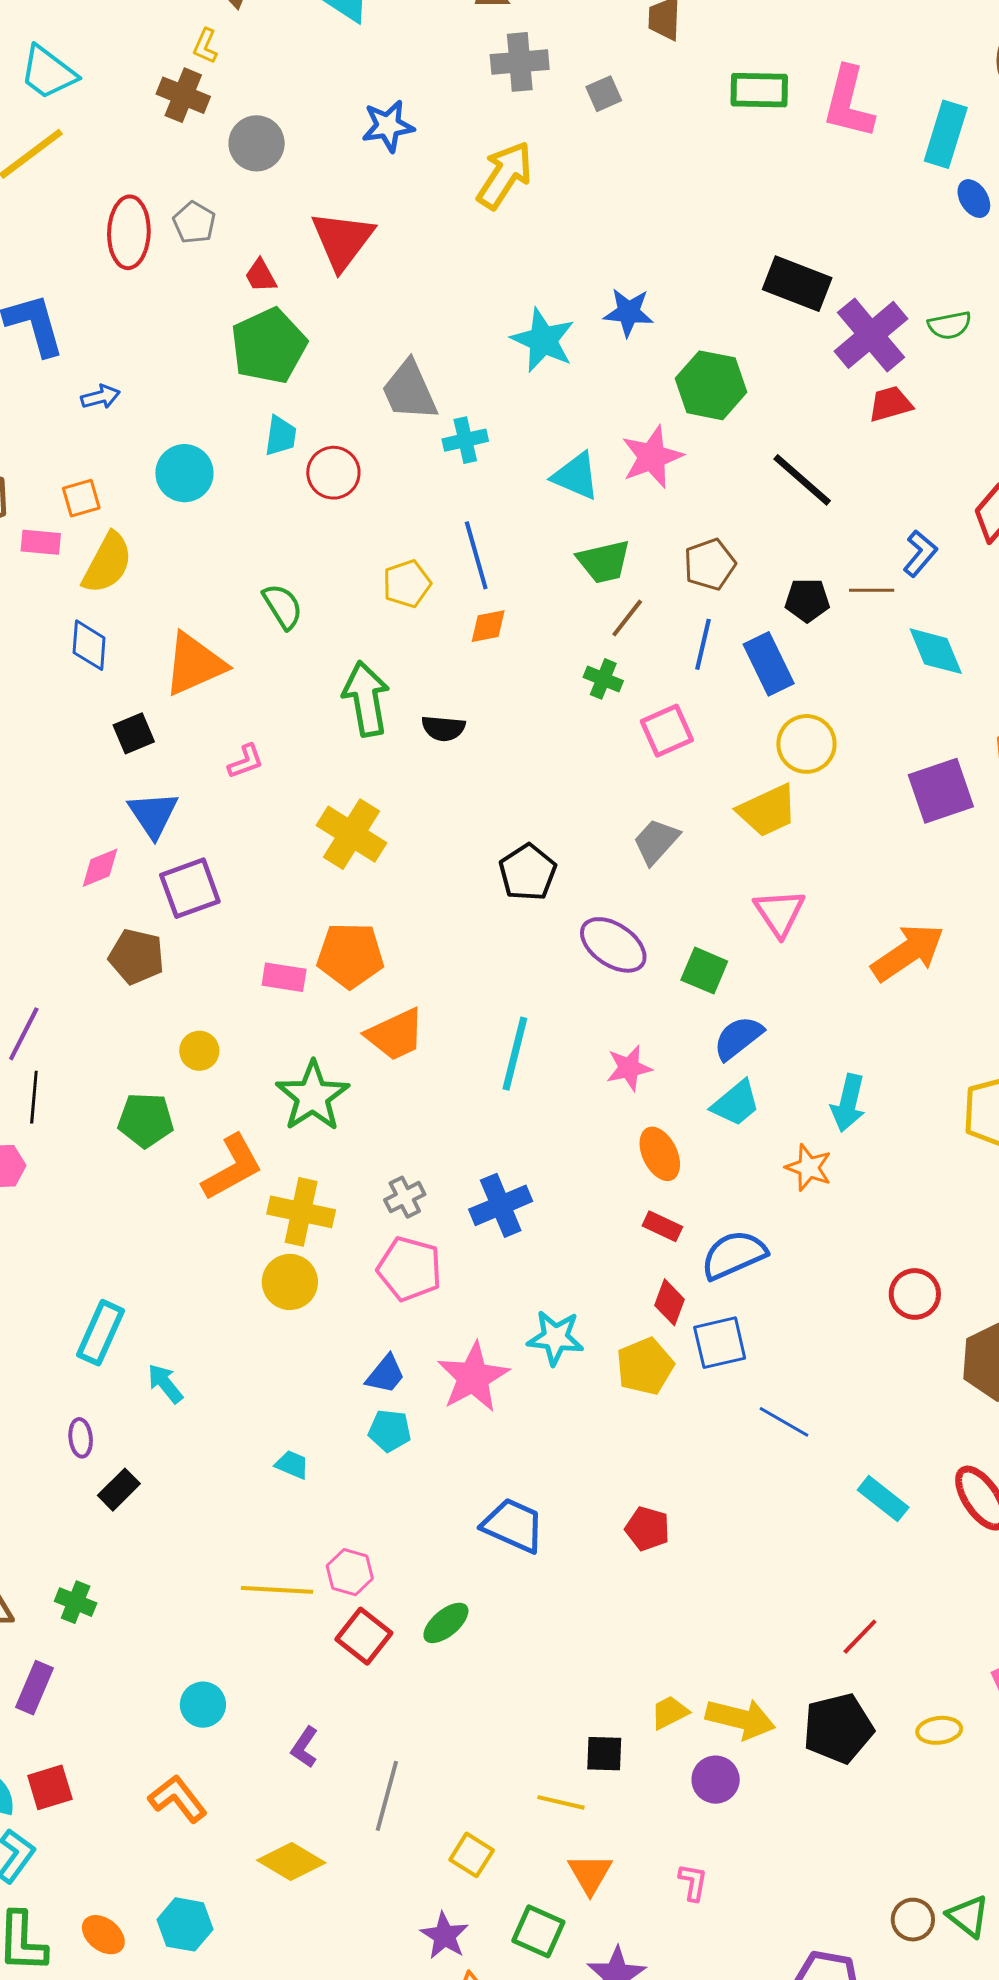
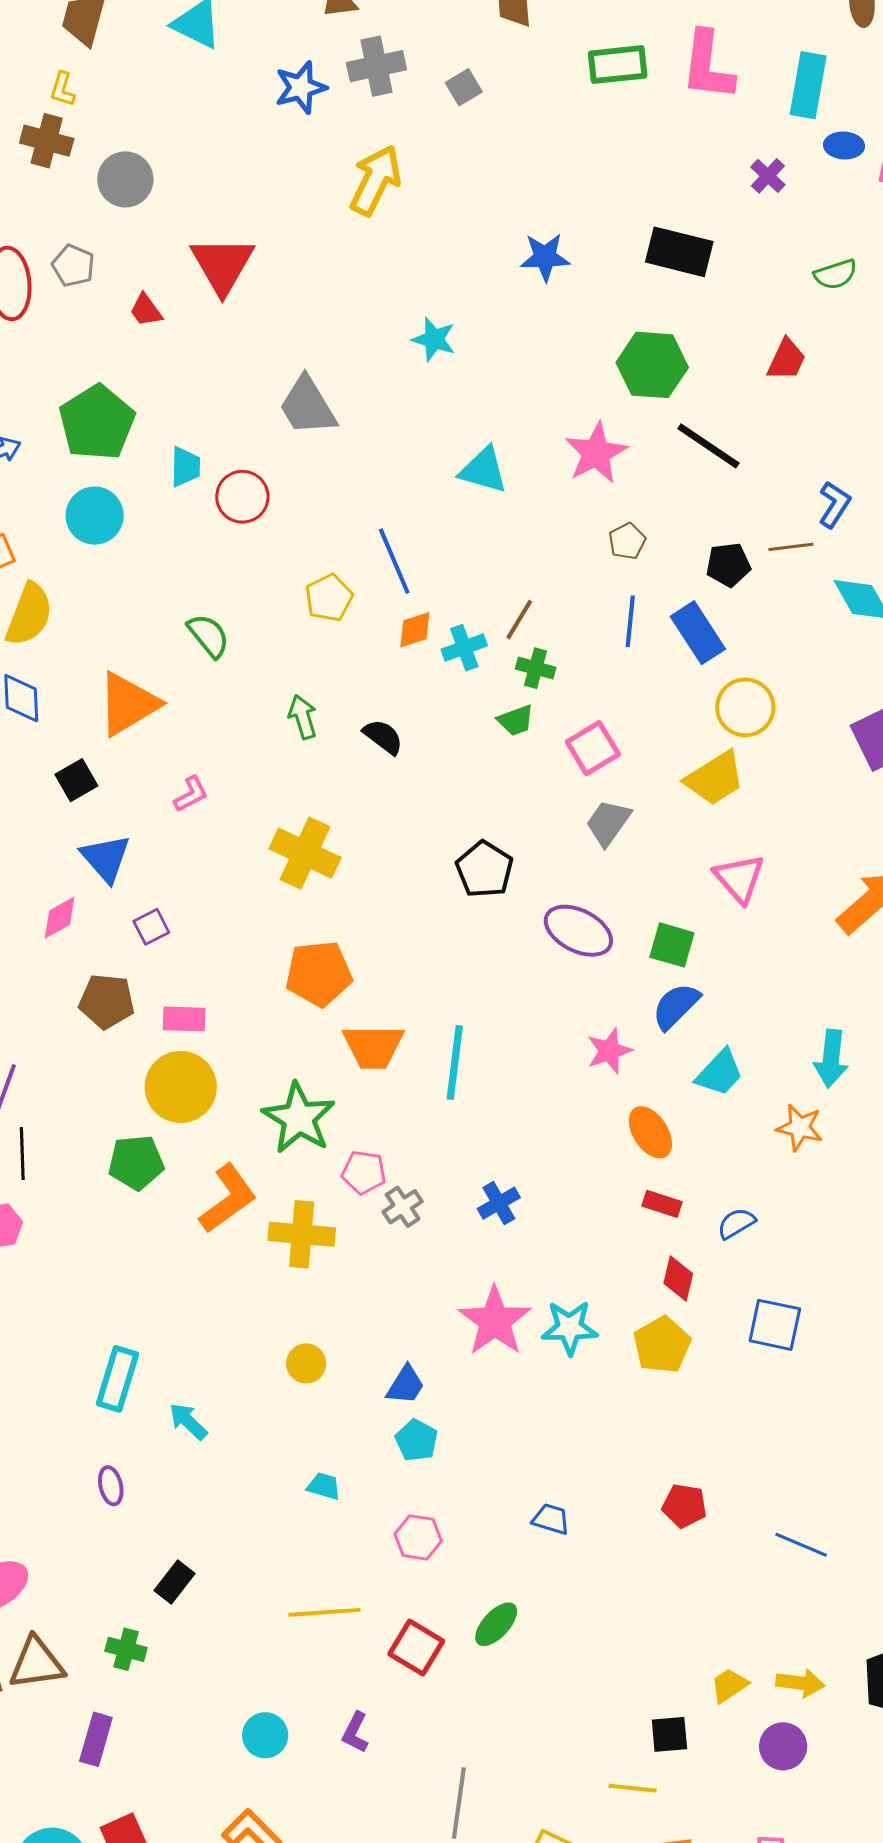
blue star: (388, 126) -> (301, 87), moved
blue ellipse: (974, 199) -> (844, 145), turned -48
blue star: (629, 312) -> (545, 257), moved
purple cross: (871, 335) -> (768, 176), moved, size x0.5
cyan star: (543, 340) -> (434, 339), size x0.7
green pentagon: (269, 346) -> (97, 423), moved
green hexagon: (711, 385) -> (652, 365), moved
red trapezoid: (890, 404) -> (786, 360), turned 138
cyan cross: (465, 440) -> (464, 648), moved
pink star: (652, 457) -> (596, 453), moved
green trapezoid: (604, 562) -> (516, 720), moved, size x0.7
brown pentagon: (710, 564) -> (627, 541), size x0.7
brown line: (627, 618) -> (519, 619), moved
green arrow: (366, 699) -> (303, 717), size x0.6
black semicircle: (443, 728) -> (383, 737), turned -141
pink square: (667, 731) -> (593, 748), moved
purple square: (190, 888) -> (151, 927), size x0.6
pink rectangle: (284, 977) -> (184, 1019), moved
orange trapezoid: (395, 1035) -> (373, 1047), turned 32
blue semicircle: (738, 1038) -> (676, 1006), moved
yellow circle: (199, 1051) -> (181, 1087), size x1.8
cyan line: (515, 1054) -> (455, 1062), moved
blue cross: (501, 1205) -> (499, 1203), size x0.7
blue semicircle: (734, 1255) -> (736, 1223), size x0.6
pink pentagon: (409, 1269) -> (364, 1172), moved, size x0.7
yellow circle: (290, 1282) -> (306, 1363), moved, size x0.7
blue square: (720, 1343) -> (775, 1325), moved, turned 32
pink star: (473, 1377) -> (495, 1321), moved
blue line: (784, 1422) -> (801, 1545), moved
cyan pentagon: (390, 1431) -> (417, 1440), turned 30
black rectangle: (119, 1490) -> (174, 1582), moved
blue trapezoid: (513, 1525) -> (551, 1519), size x0.6
pink hexagon: (350, 1572) -> (418, 1537), moved
yellow arrow: (740, 1719) -> (800, 1683), size x0.7
purple L-shape: (305, 1747) -> (355, 1732), moved

